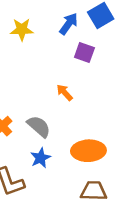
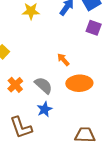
purple square: (84, 52) -> (94, 28), moved
orange ellipse: (88, 151) -> (79, 83), moved

